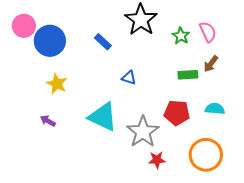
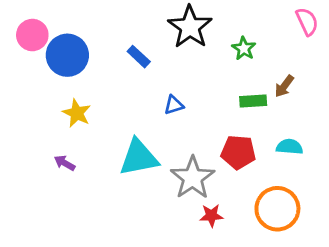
pink semicircle: (208, 32) -> (307, 22), moved
blue triangle: (129, 78) -> (174, 105), turned -35
cyan triangle: (103, 117) -> (139, 158), turned -36

